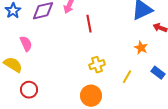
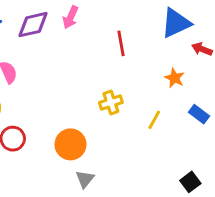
red line: (89, 24) -> (121, 43), moved
orange circle: (91, 96) -> (71, 144), moved

